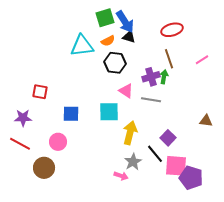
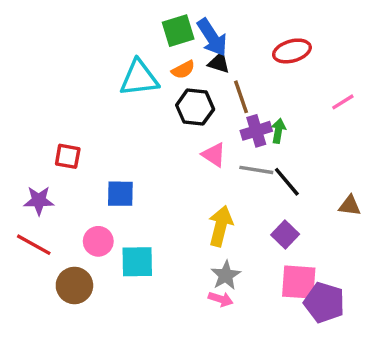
brown line: (169, 59) -> (241, 97), moved
cyan square: (109, 112) -> (137, 262), moved
black line: (155, 154) -> (287, 182), moved
pink arrow: (121, 176) -> (221, 299), moved

